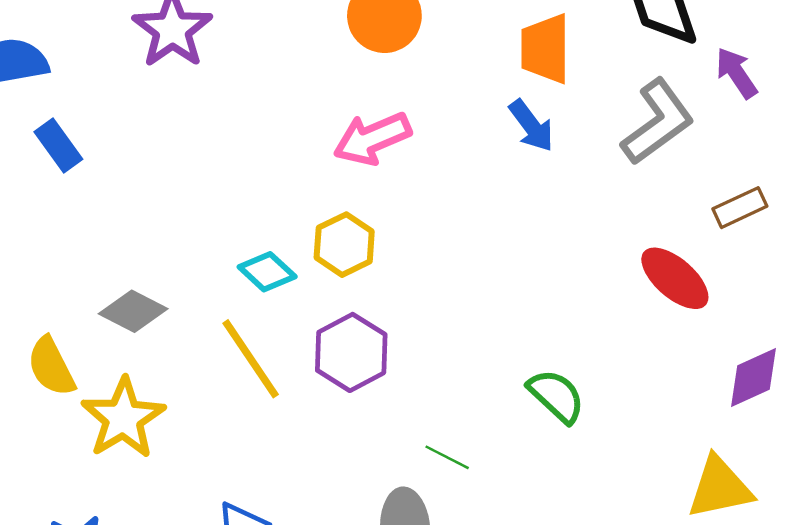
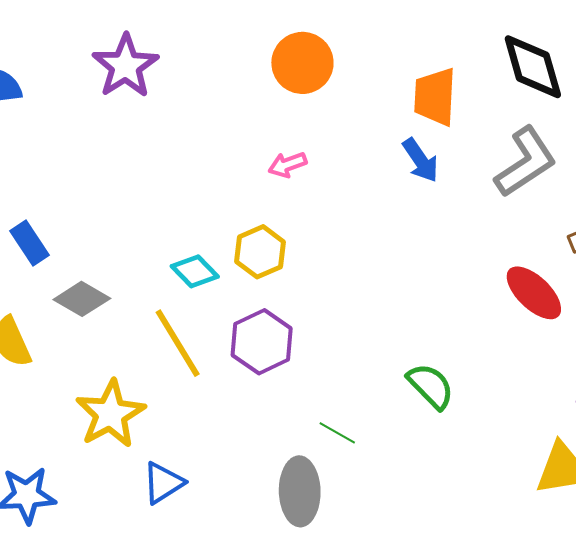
pink arrow: (372, 138) -> (288, 165), size x0.6
blue rectangle: (58, 145) -> (29, 243), moved
yellow star: (123, 418) -> (110, 414), moved

